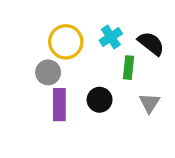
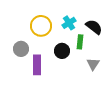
gray circle: (48, 72) -> (21, 49), moved
black circle: (100, 100) -> (62, 51), moved

